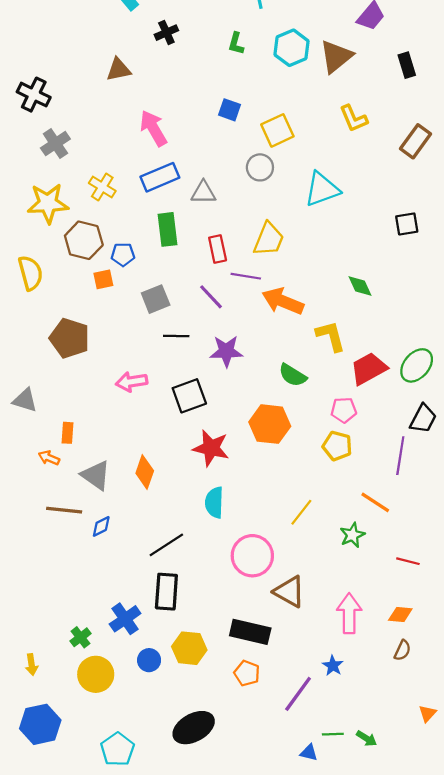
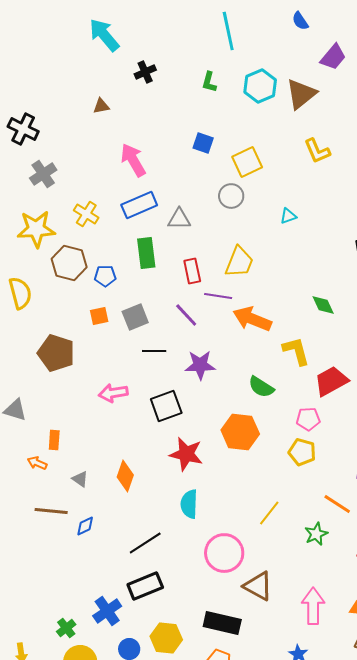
brown triangle: (119, 70) -> (101, 106), size x0.7
cyan triangle: (322, 189) -> (288, 216), size x0.5
orange square: (103, 279) -> (99, 316), moved
gray triangle: (96, 475) -> (80, 479), size x0.6
black rectangle: (166, 592) -> (145, 586), turned 64

